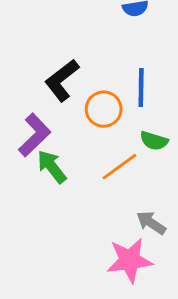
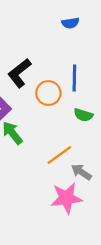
orange line: (119, 167) -> (59, 155), moved

